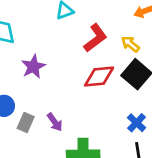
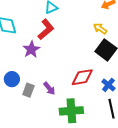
red L-shape: (95, 38) -> (46, 29), moved
red diamond: (99, 76) -> (82, 77), moved

